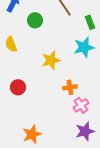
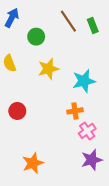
green rectangle: (90, 22) -> (93, 26), moved
cyan star: (84, 47) -> (84, 81), moved
yellow star: (51, 60) -> (48, 69), moved

